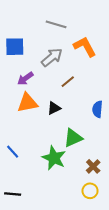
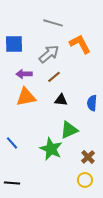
purple arrow: (25, 78) -> (24, 74), turned 35
brown line: (68, 82) -> (54, 77), moved
black triangle: (54, 108) -> (61, 100), moved, turned 32

